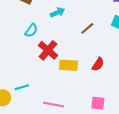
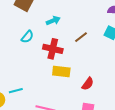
red cross: (48, 50) -> (53, 49), moved, turned -30
red semicircle: (98, 64) -> (88, 84), moved

